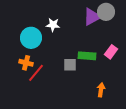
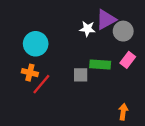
gray circle: (106, 12) -> (123, 31), moved
white star: (53, 25) -> (87, 29), moved
orange arrow: (101, 90) -> (123, 112), moved

